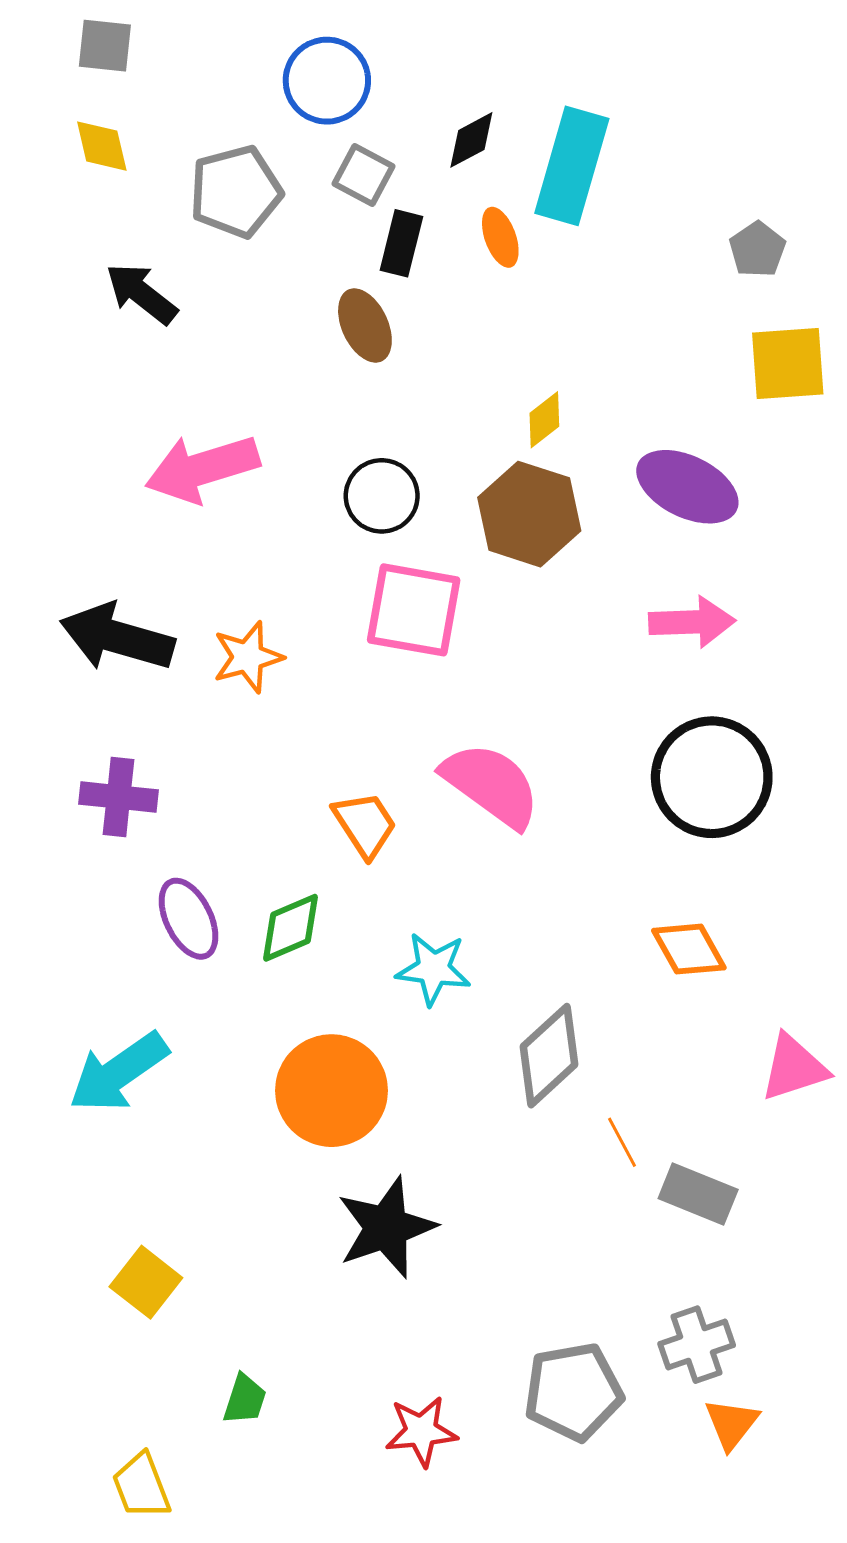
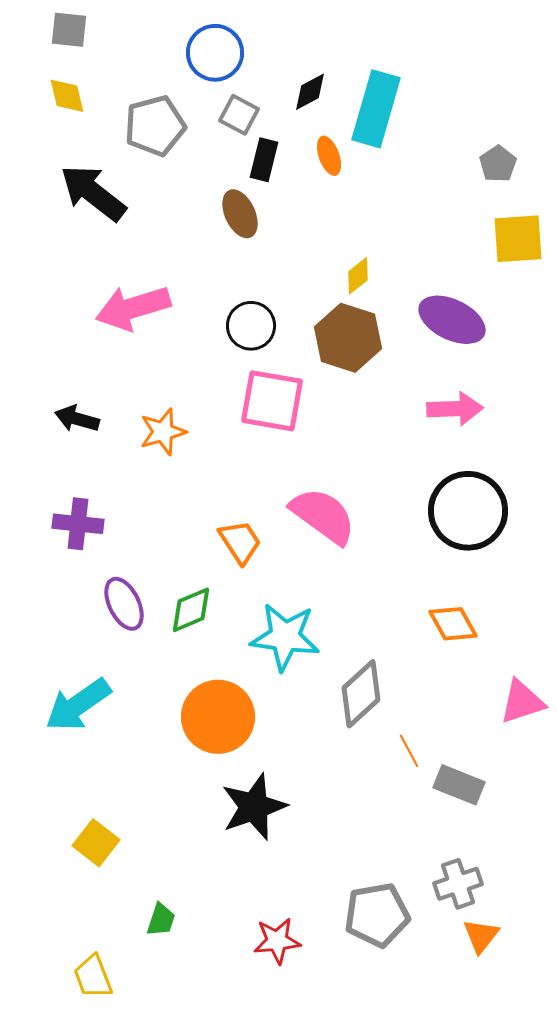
black arrow: (141, 294) -> (93, 193), size x1.4
black arrow: (117, 637) -> (77, 419), size x0.6
cyan star: (433, 969) -> (285, 637), size x1.4

